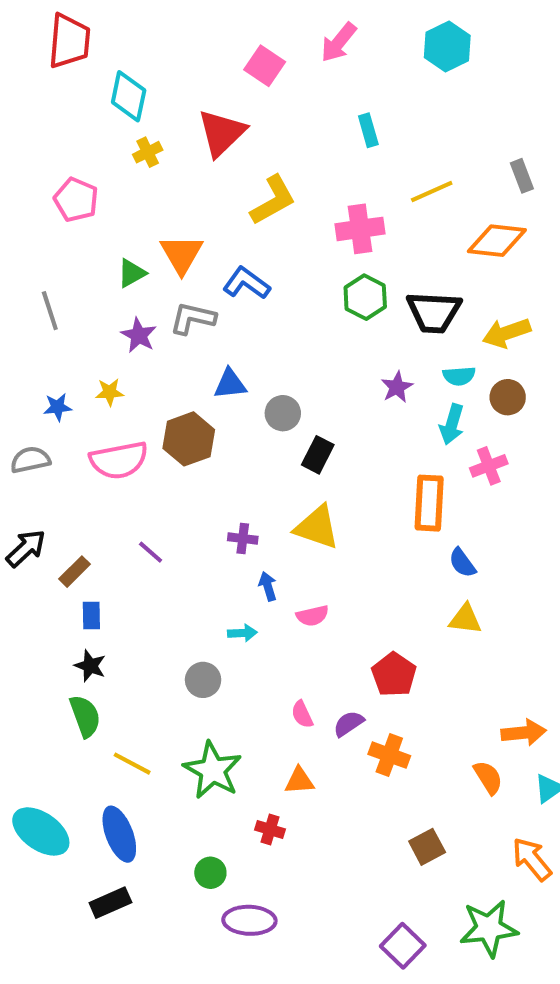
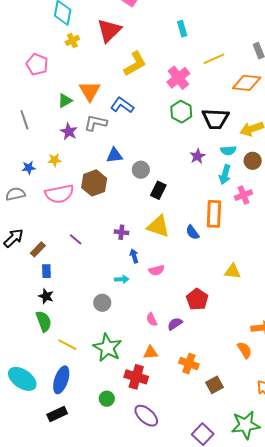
pink cross: (360, 229) -> (178, 78), turned -30
blue semicircle: (462, 563) -> (192, 232), moved
orange cross: (389, 755) -> (189, 364), moved
red cross: (270, 829) -> (136, 377), size x1.6
blue ellipse: (119, 834) -> (61, 380), turned 40
purple ellipse: (249, 920) -> (146, 416), moved, turned 40

